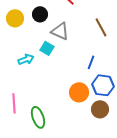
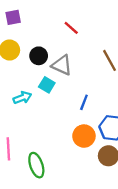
black circle: (40, 14) -> (39, 56), moved
blue line: (91, 62) -> (84, 102), moved

